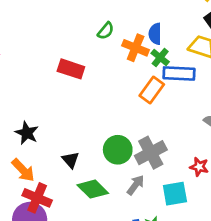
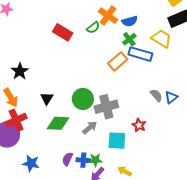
green semicircle: (106, 31) -> (93, 28), moved
blue semicircle: (155, 34) -> (130, 21), turned -119
orange cross: (136, 48) -> (108, 16), moved
green diamond: (93, 189) -> (58, 123), turned -55
red cross: (37, 198) -> (16, 120), turned 30

